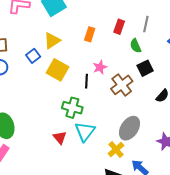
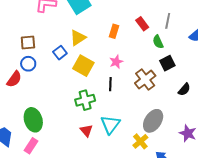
red rectangle: (119, 27) -> (142, 24), turned -56
pink star: (100, 67) -> (116, 62), moved
black line: (86, 81) -> (110, 84), moved
green cross: (72, 108) -> (85, 100), moved, turned -30

